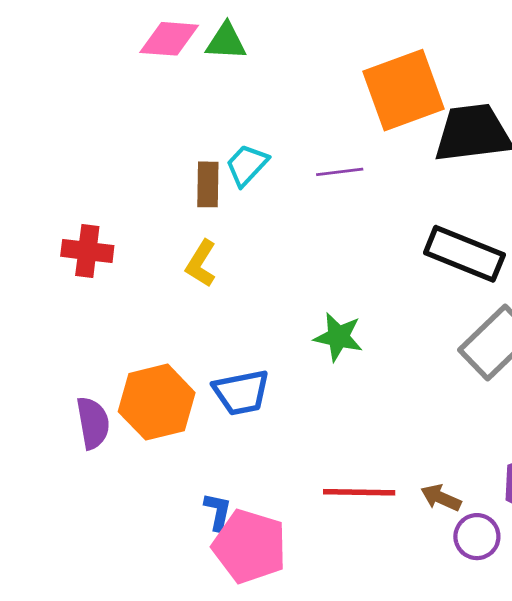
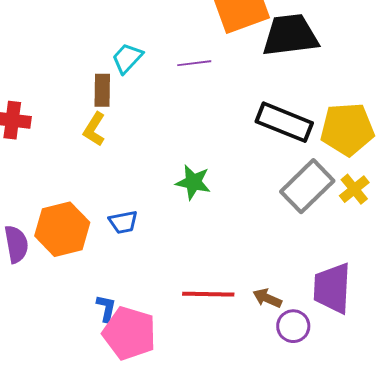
brown rectangle: (208, 184) -> (102, 90), moved
blue trapezoid: (241, 392) -> (123, 222), size x0.7

